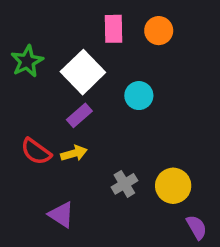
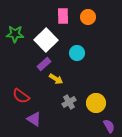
green star: (27, 61) -> (15, 34), turned 30
red semicircle: (36, 151) -> (21, 96), moved
yellow arrow: (74, 153) -> (56, 79), moved, turned 48

